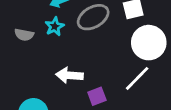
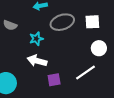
cyan star: (55, 26) -> (36, 39), moved
white circle: (149, 43) -> (99, 48), size x0.6

